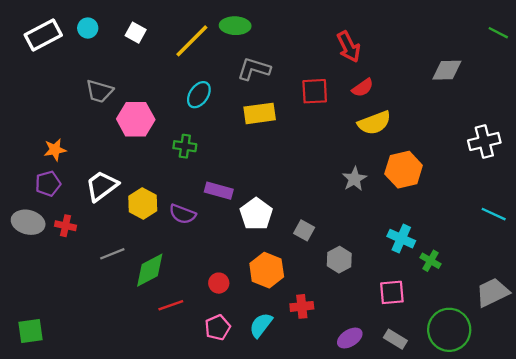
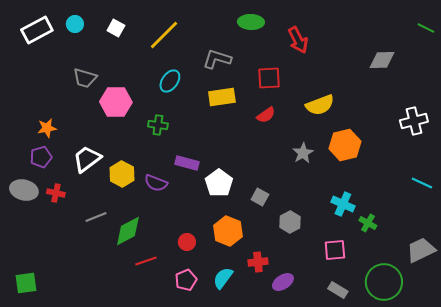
green ellipse: (235, 26) -> (251, 22), moved
red semicircle: (363, 88) -> (266, 115), moved
purple ellipse: (350, 338) -> (283, 282), moved

